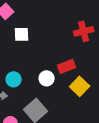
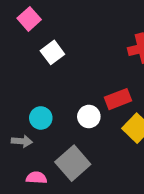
white square: (22, 34) -> (52, 52), turned -35

